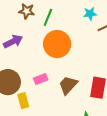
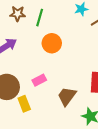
orange circle: (57, 44) -> (52, 43), size x0.7
brown trapezoid: (68, 85) -> (67, 96), moved

